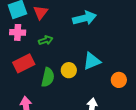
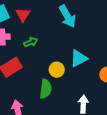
cyan arrow: (85, 18) -> (67, 16), turned 80
green semicircle: (48, 77) -> (46, 89), moved

